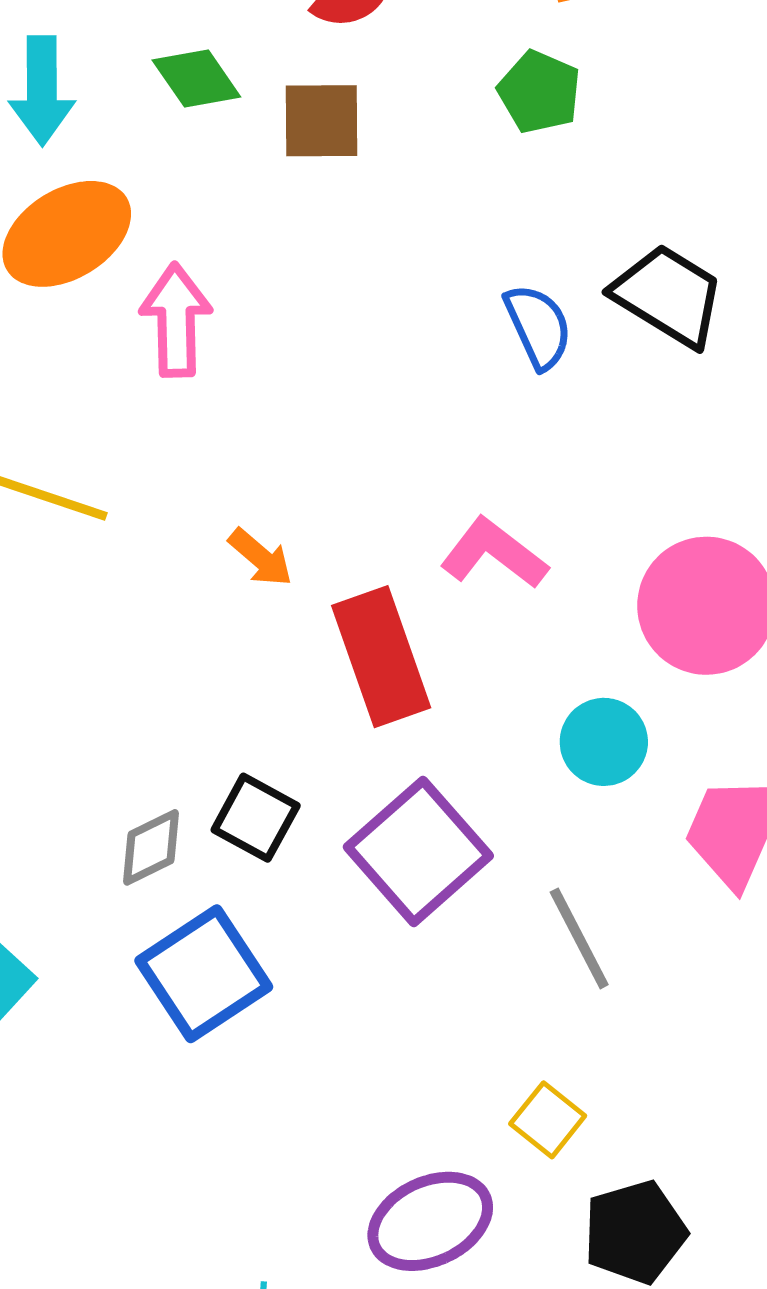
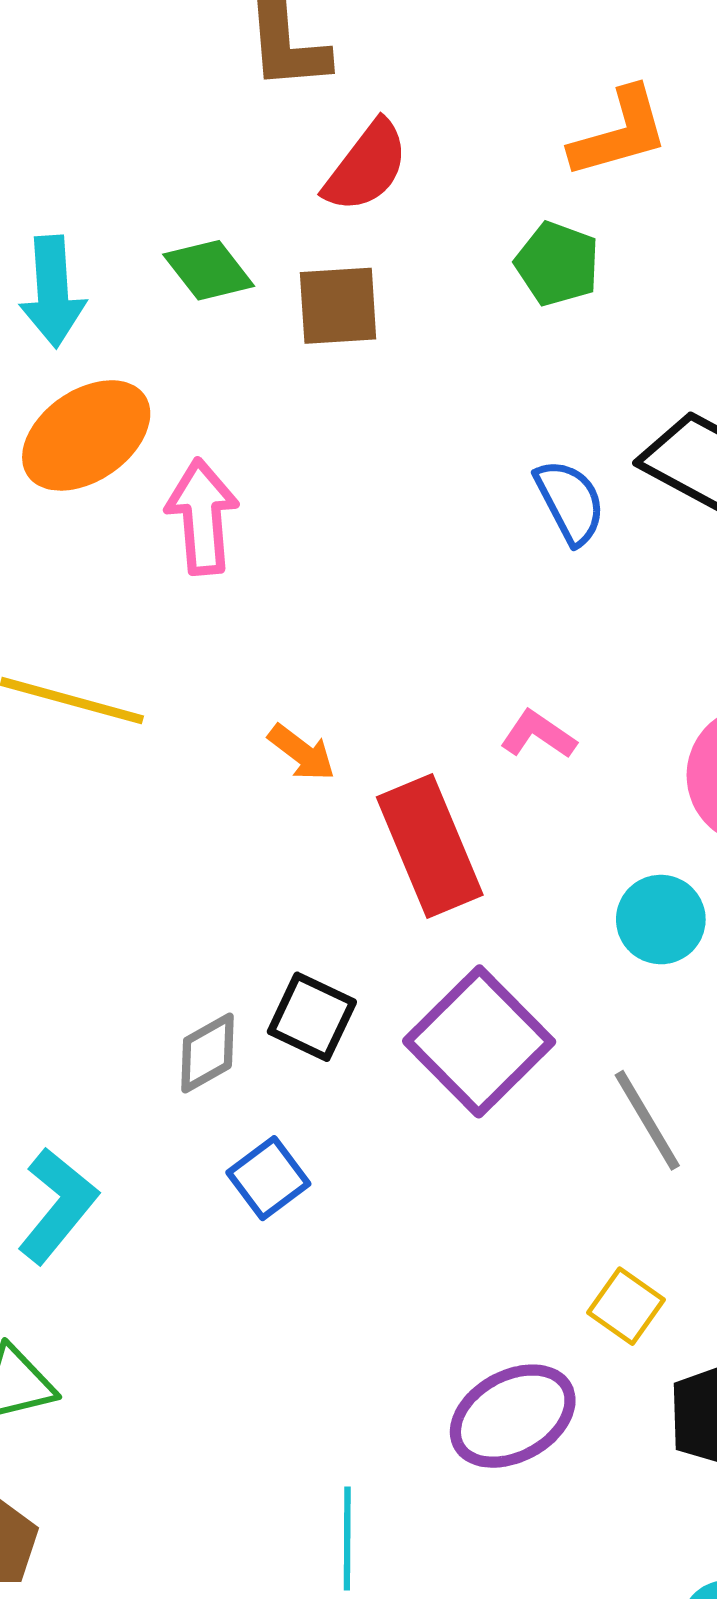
pink L-shape: (494, 553) -> (538, 735), size x0.7
blue square: (204, 974) -> (268, 1178), size x0.6

